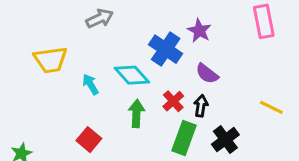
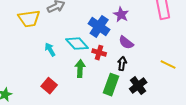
yellow trapezoid: (51, 60) -> (29, 19), moved
red cross: (173, 101) -> (99, 53), moved, turned -32

